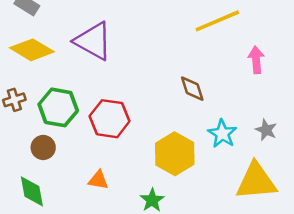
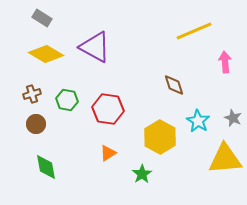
green hexagon: (58, 107) -> (67, 100), size x0.7
brown circle: (43, 147) -> (36, 124), moved
orange triangle: (98, 180) -> (108, 153), moved, turned -42

